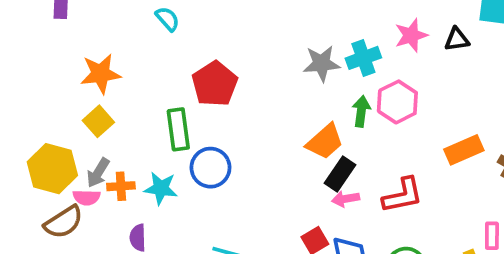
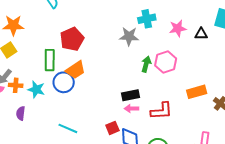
cyan cross: (363, 58) -> (147, 19), moved
orange trapezoid: (325, 142) -> (76, 70), moved
black rectangle: (340, 174) -> (130, 95), turned 36

